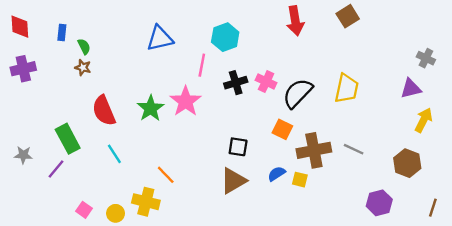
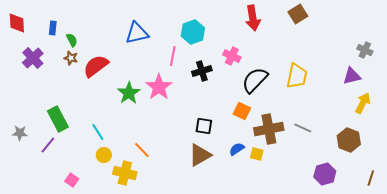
purple cross: (23, 69) -> (33, 58), moved, turned -30
pink cross: (266, 81) -> (232, 56), moved
red semicircle: (104, 111) -> (96, 66), moved, turned 76
yellow circle: (116, 213) -> (104, 155), moved

